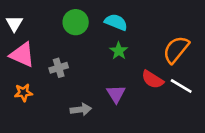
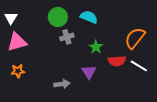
green star: (119, 51) -> (96, 47), moved
pink triangle: (22, 55) -> (17, 42), turned -40
gray cross: (59, 68) -> (67, 37), moved
red semicircle: (153, 80) -> (117, 61), turned -36

